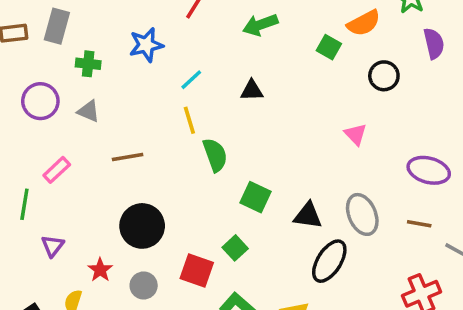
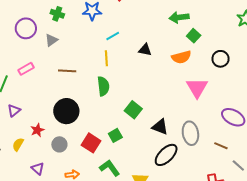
orange semicircle: (364, 23) -> (181, 57), moved
green arrow: (260, 25) -> (179, 17), moved
gray triangle: (89, 111) -> (51, 40), turned 48
pink triangle: (356, 134) -> (197, 88), size x1.6
green semicircle: (215, 155) -> (103, 86), moved

